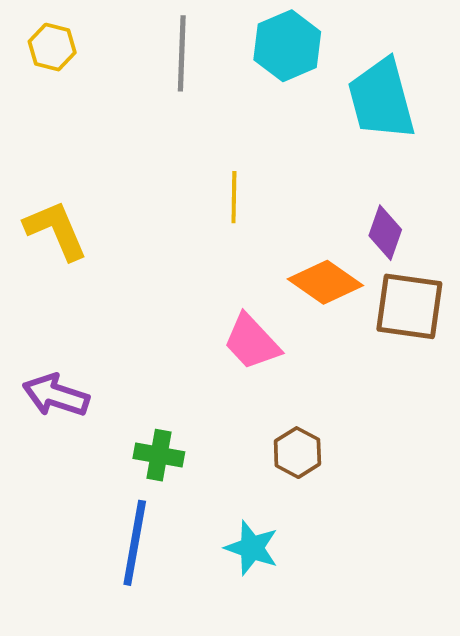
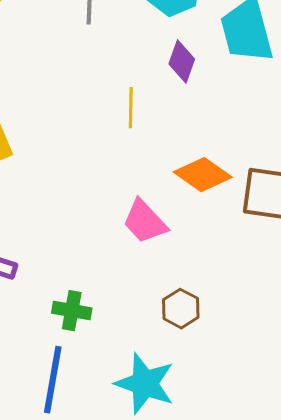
purple diamond: (385, 233) -> (182, 62), moved
cyan star: (252, 548) -> (145, 384), size x1.4

